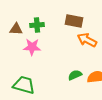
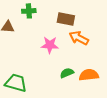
green cross: (37, 25) -> (29, 11), moved
pink star: (32, 47) -> (50, 45), moved

